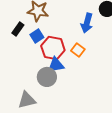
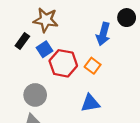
blue triangle: (56, 65) -> (90, 103), moved
gray circle: (47, 77) -> (35, 95), moved

